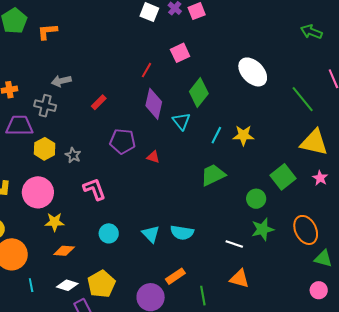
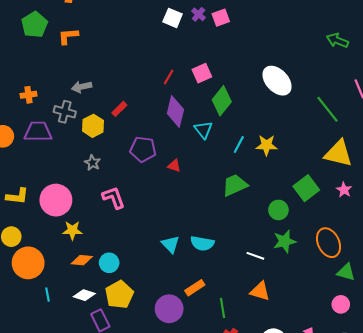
pink square: (180, 53) -> (202, 73), moved
yellow hexagon: (45, 149) -> (93, 126), moved
cyan circle: (109, 233) -> (109, 263), moved

